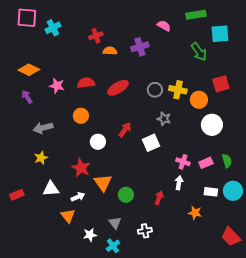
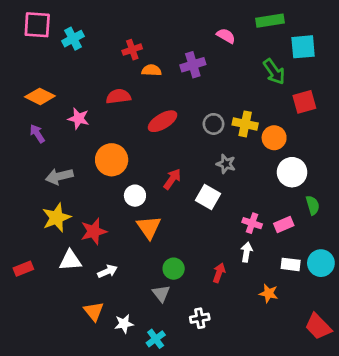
red semicircle: (86, 83) -> (118, 96), moved
red square: (221, 84) -> (304, 102), moved
orange circle: (81, 116) -> (112, 160), size x1.5
white square: (151, 143) -> (208, 197), turned -36
yellow star: (41, 158) -> (56, 218), size x1.5
green semicircle: (227, 161) -> (313, 205), moved
red star: (81, 168) -> (94, 231), moved, turned 30
orange triangle: (103, 183) -> (149, 227), moved
orange triangle: (68, 216) -> (94, 311), moved
gray triangle: (115, 223) -> (161, 293), moved

